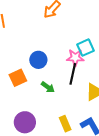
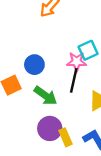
green arrow: (48, 87) -> (45, 96), size x1.5
purple circle: (25, 122) -> (50, 128), moved

